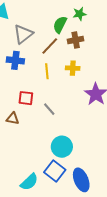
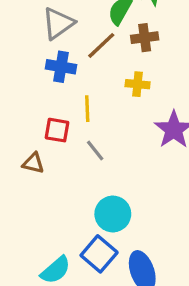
blue cross: (15, 60) -> (61, 67), moved
yellow line: (47, 71) -> (87, 109), moved

